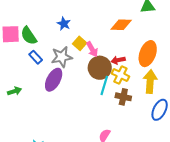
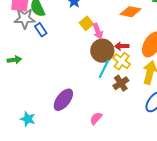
gray star: (62, 57) -> (25, 18), moved
purple ellipse: (54, 80) -> (63, 100), moved
brown cross: (123, 97) -> (121, 83), turned 35

